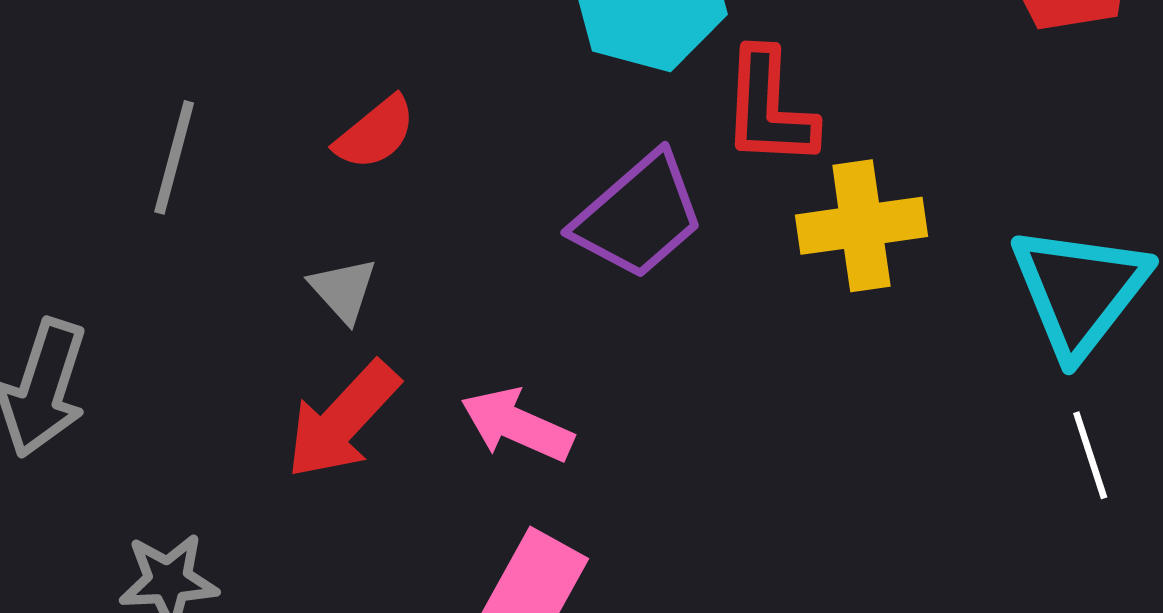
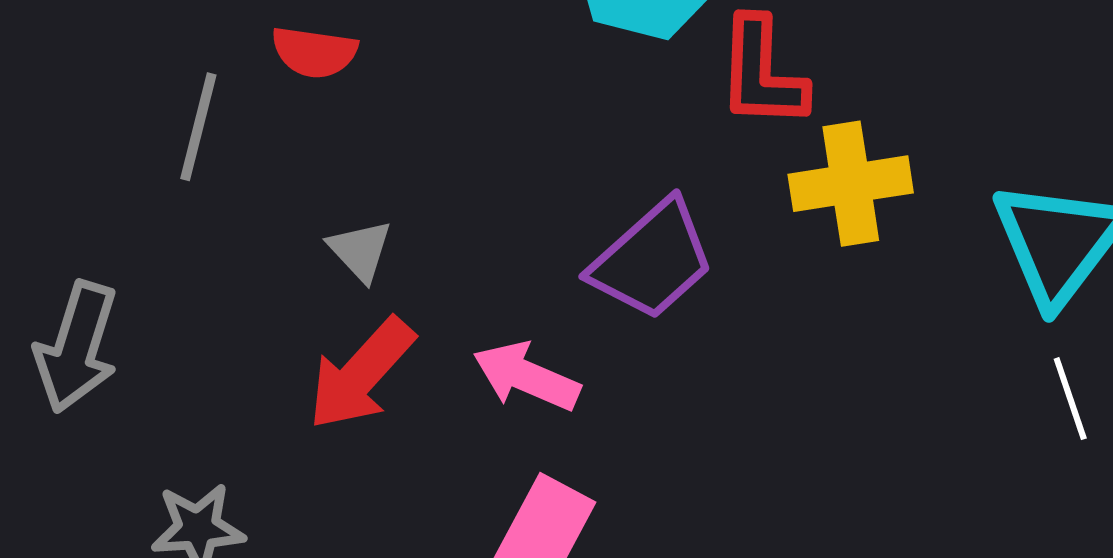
red semicircle: (375, 133) -> (314, 52), moved, turned 48
purple trapezoid: (638, 216) -> (652, 260), moved

